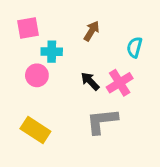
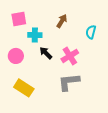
pink circle: (37, 75) -> (16, 56), moved
black arrow: (90, 81) -> (46, 53), moved
pink cross: (120, 83) -> (70, 56), moved

